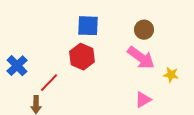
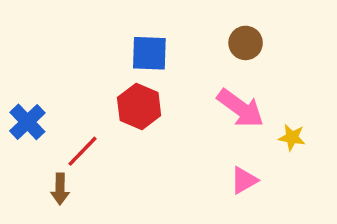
brown circle: (144, 30) -> (246, 43), moved

